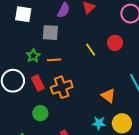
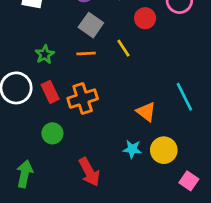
gray square: (50, 33) -> (91, 25), moved, turned 30
red circle: (115, 43) -> (145, 18), moved
orange line: (54, 60) -> (86, 53), moved

